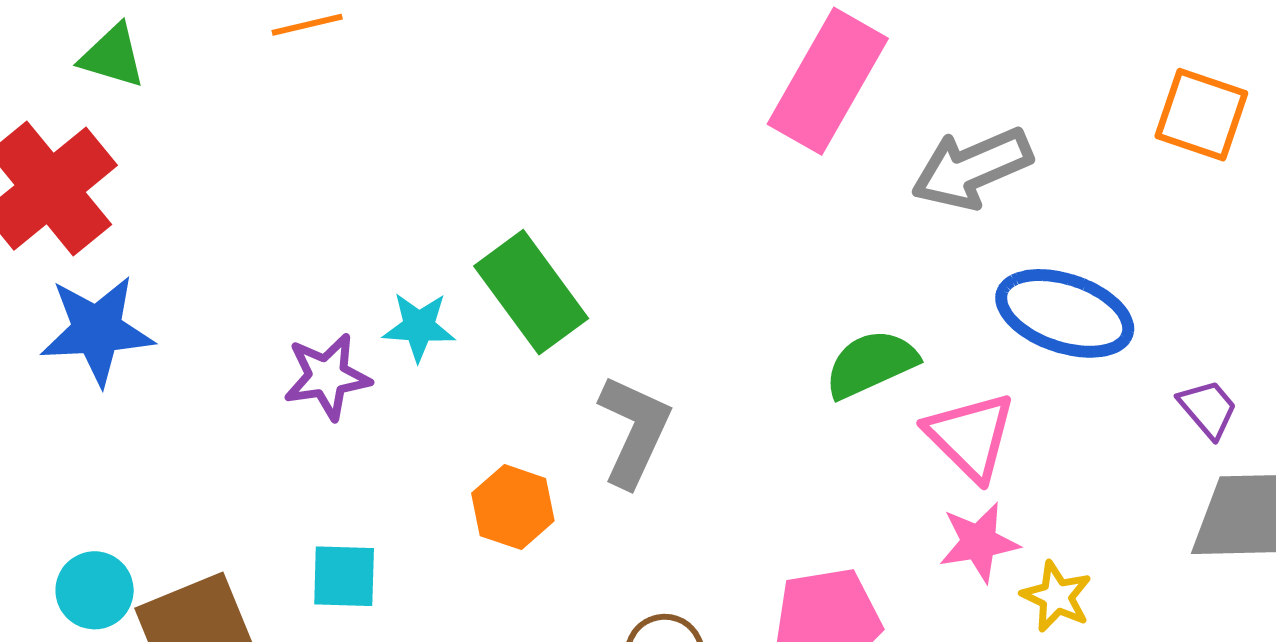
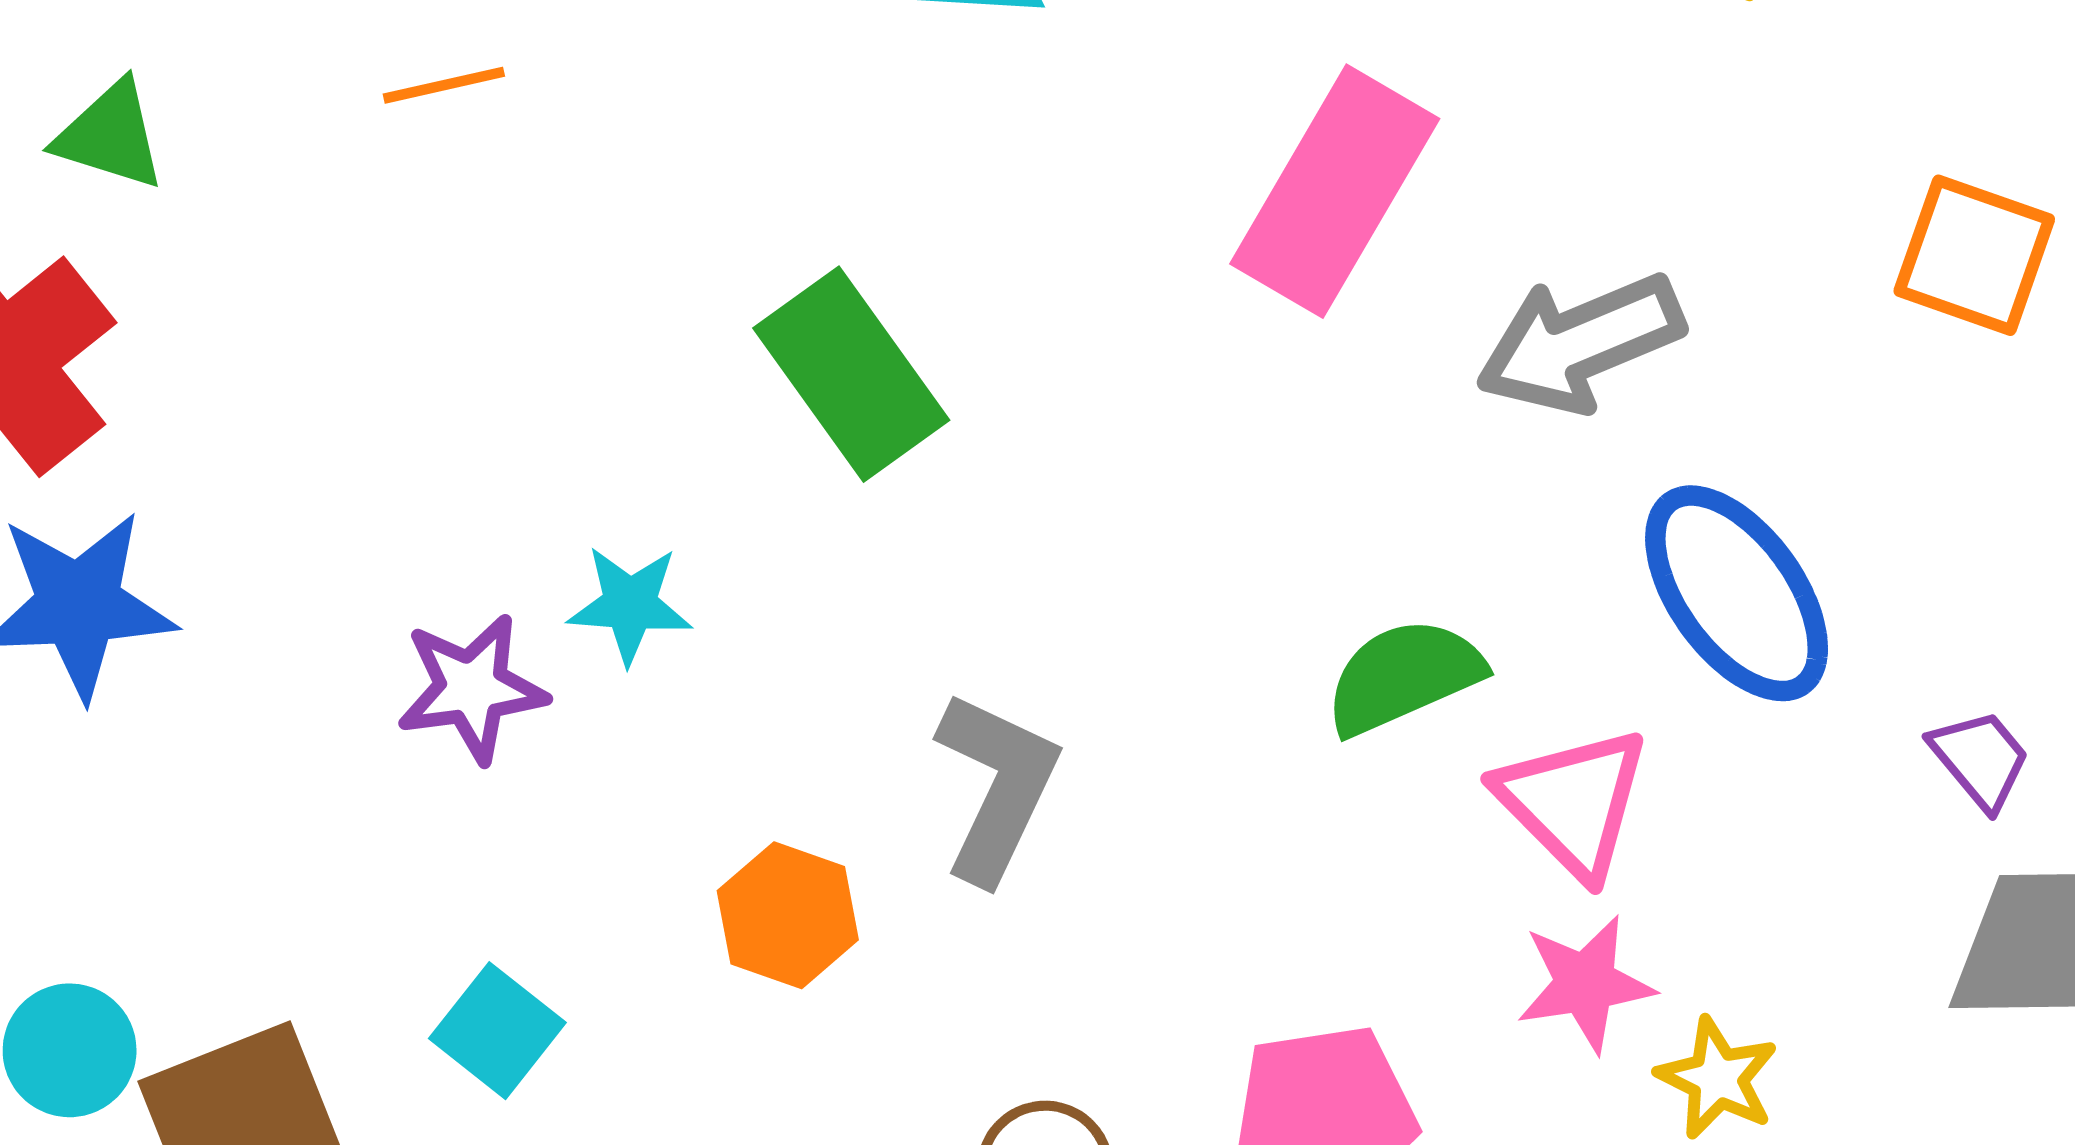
green rectangle: (531, 292) -> (851, 374), moved
blue ellipse: (1065, 313) -> (1737, 593), turned 35
cyan square: (344, 576) -> (497, 1031), turned 36

